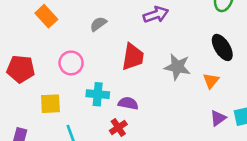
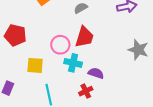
red trapezoid: (133, 57) -> (84, 37), moved
pink circle: (71, 63) -> (60, 45), moved

